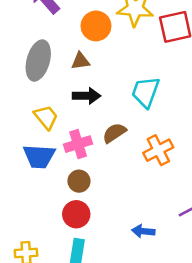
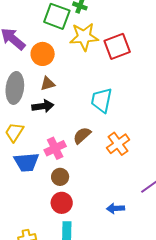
orange circle: (96, 26) -> (43, 54), moved
black arrow: (87, 96) -> (43, 106), moved
yellow trapezoid: (46, 117) -> (14, 132), moved, turned -100

